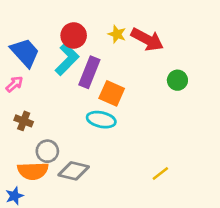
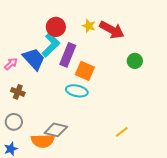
blue trapezoid: (25, 53) -> (34, 59), moved
gray circle: (47, 151) -> (14, 122), moved
orange semicircle: (33, 171) -> (43, 141), moved

